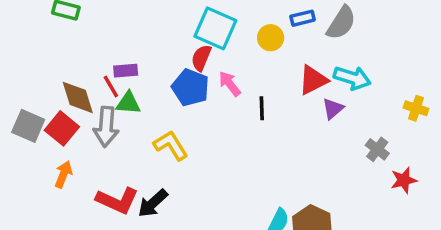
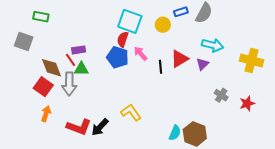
red triangle: (313, 80) -> (179, 59), moved
yellow cross: (416, 108) -> (251, 60), size x1.6
gray square: (28, 126) -> (24, 41), moved
yellow L-shape: (171, 145) -> (131, 112), moved
gray cross: (377, 149) -> (221, 95), moved

